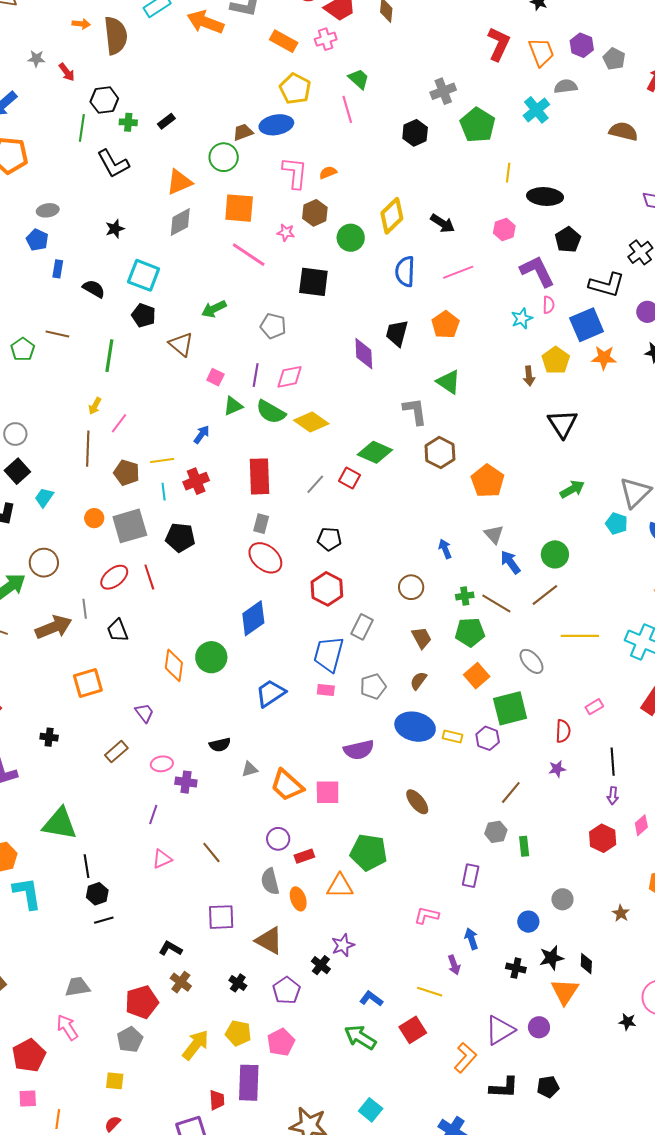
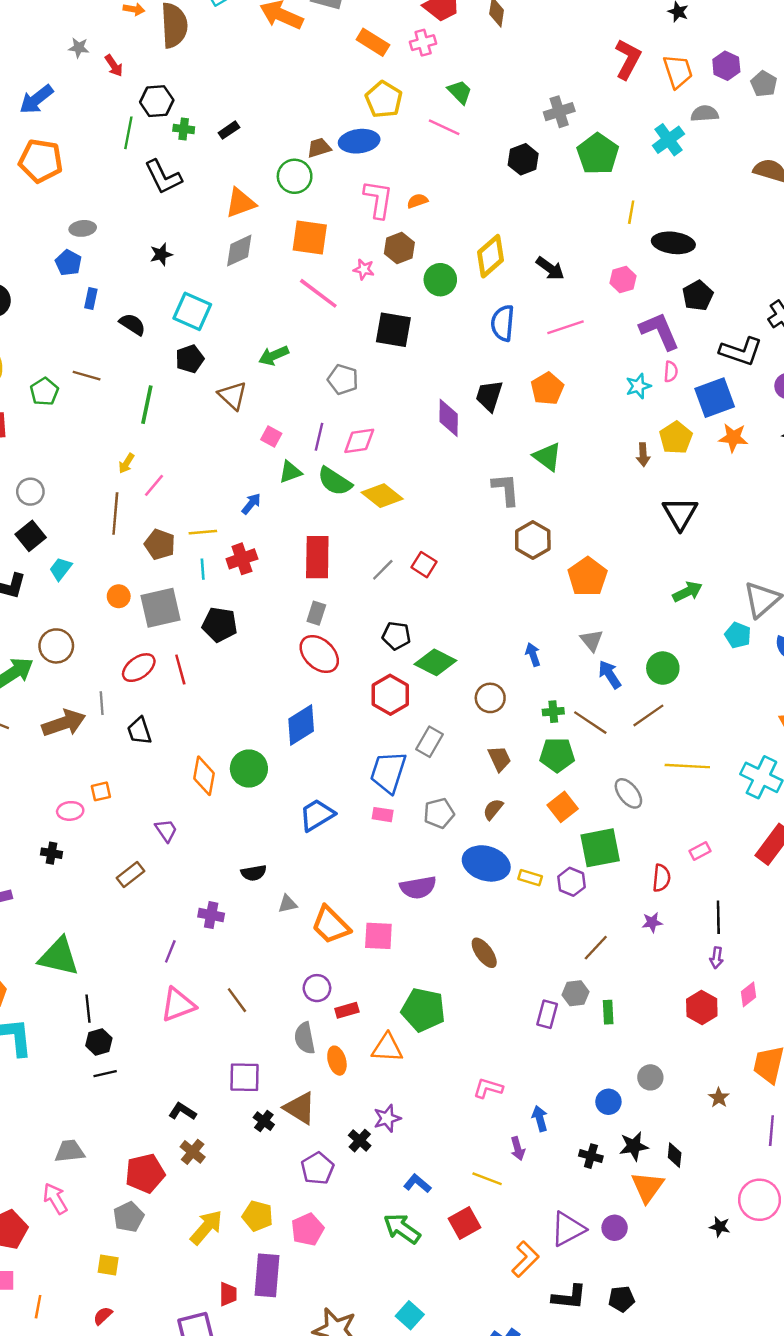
pink line: (347, 109) -> (444, 127), turned -52
black pentagon: (144, 315) -> (190, 359), turned 30
green diamond: (375, 452) -> (435, 662), moved
orange square: (88, 683) -> (101, 791), size x0.6
pink ellipse: (162, 764) -> (70, 811), moved
pink triangle: (162, 859) -> (178, 1005), size x1.5
purple rectangle: (471, 876) -> (547, 1014), moved
black cross: (238, 983) -> (264, 1121), moved

